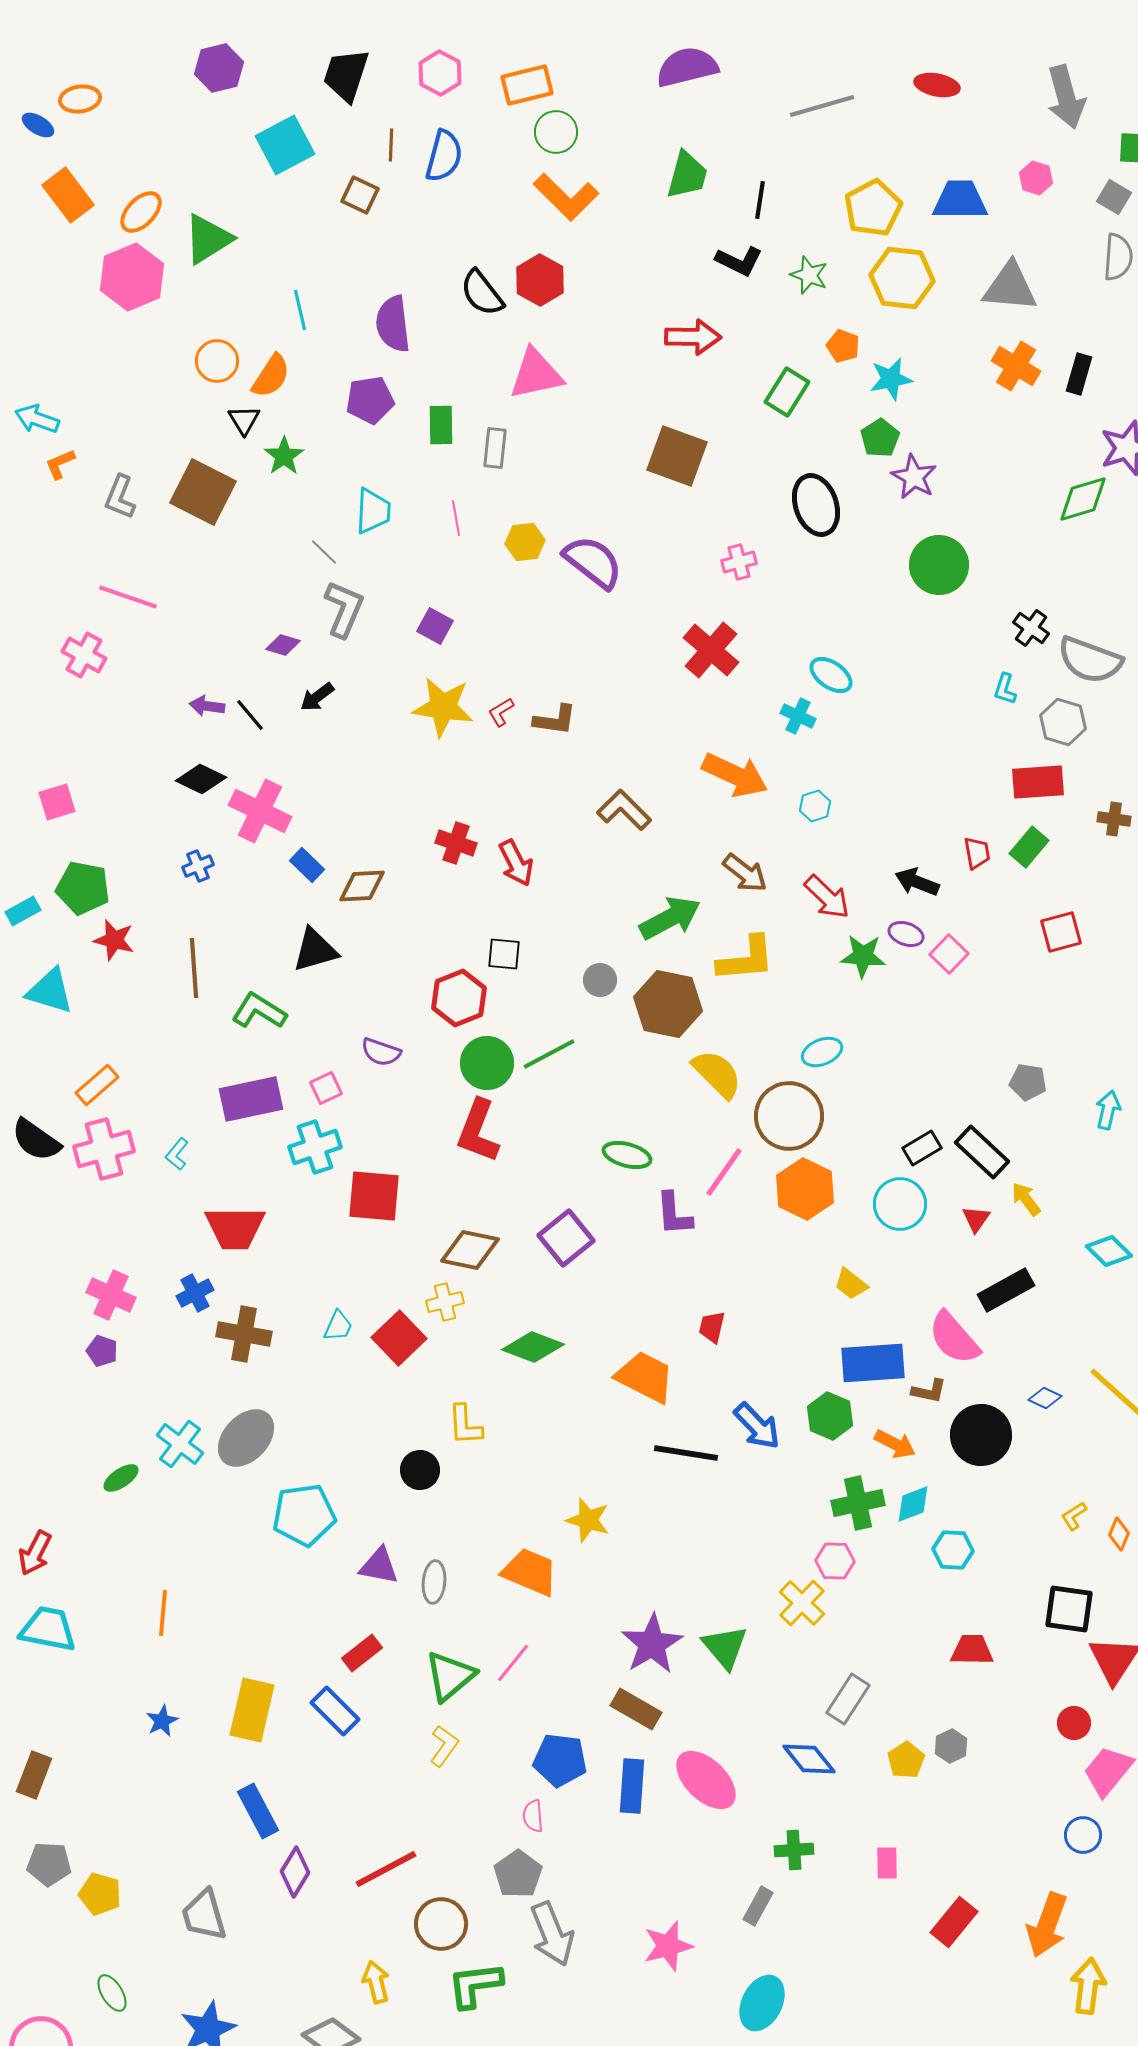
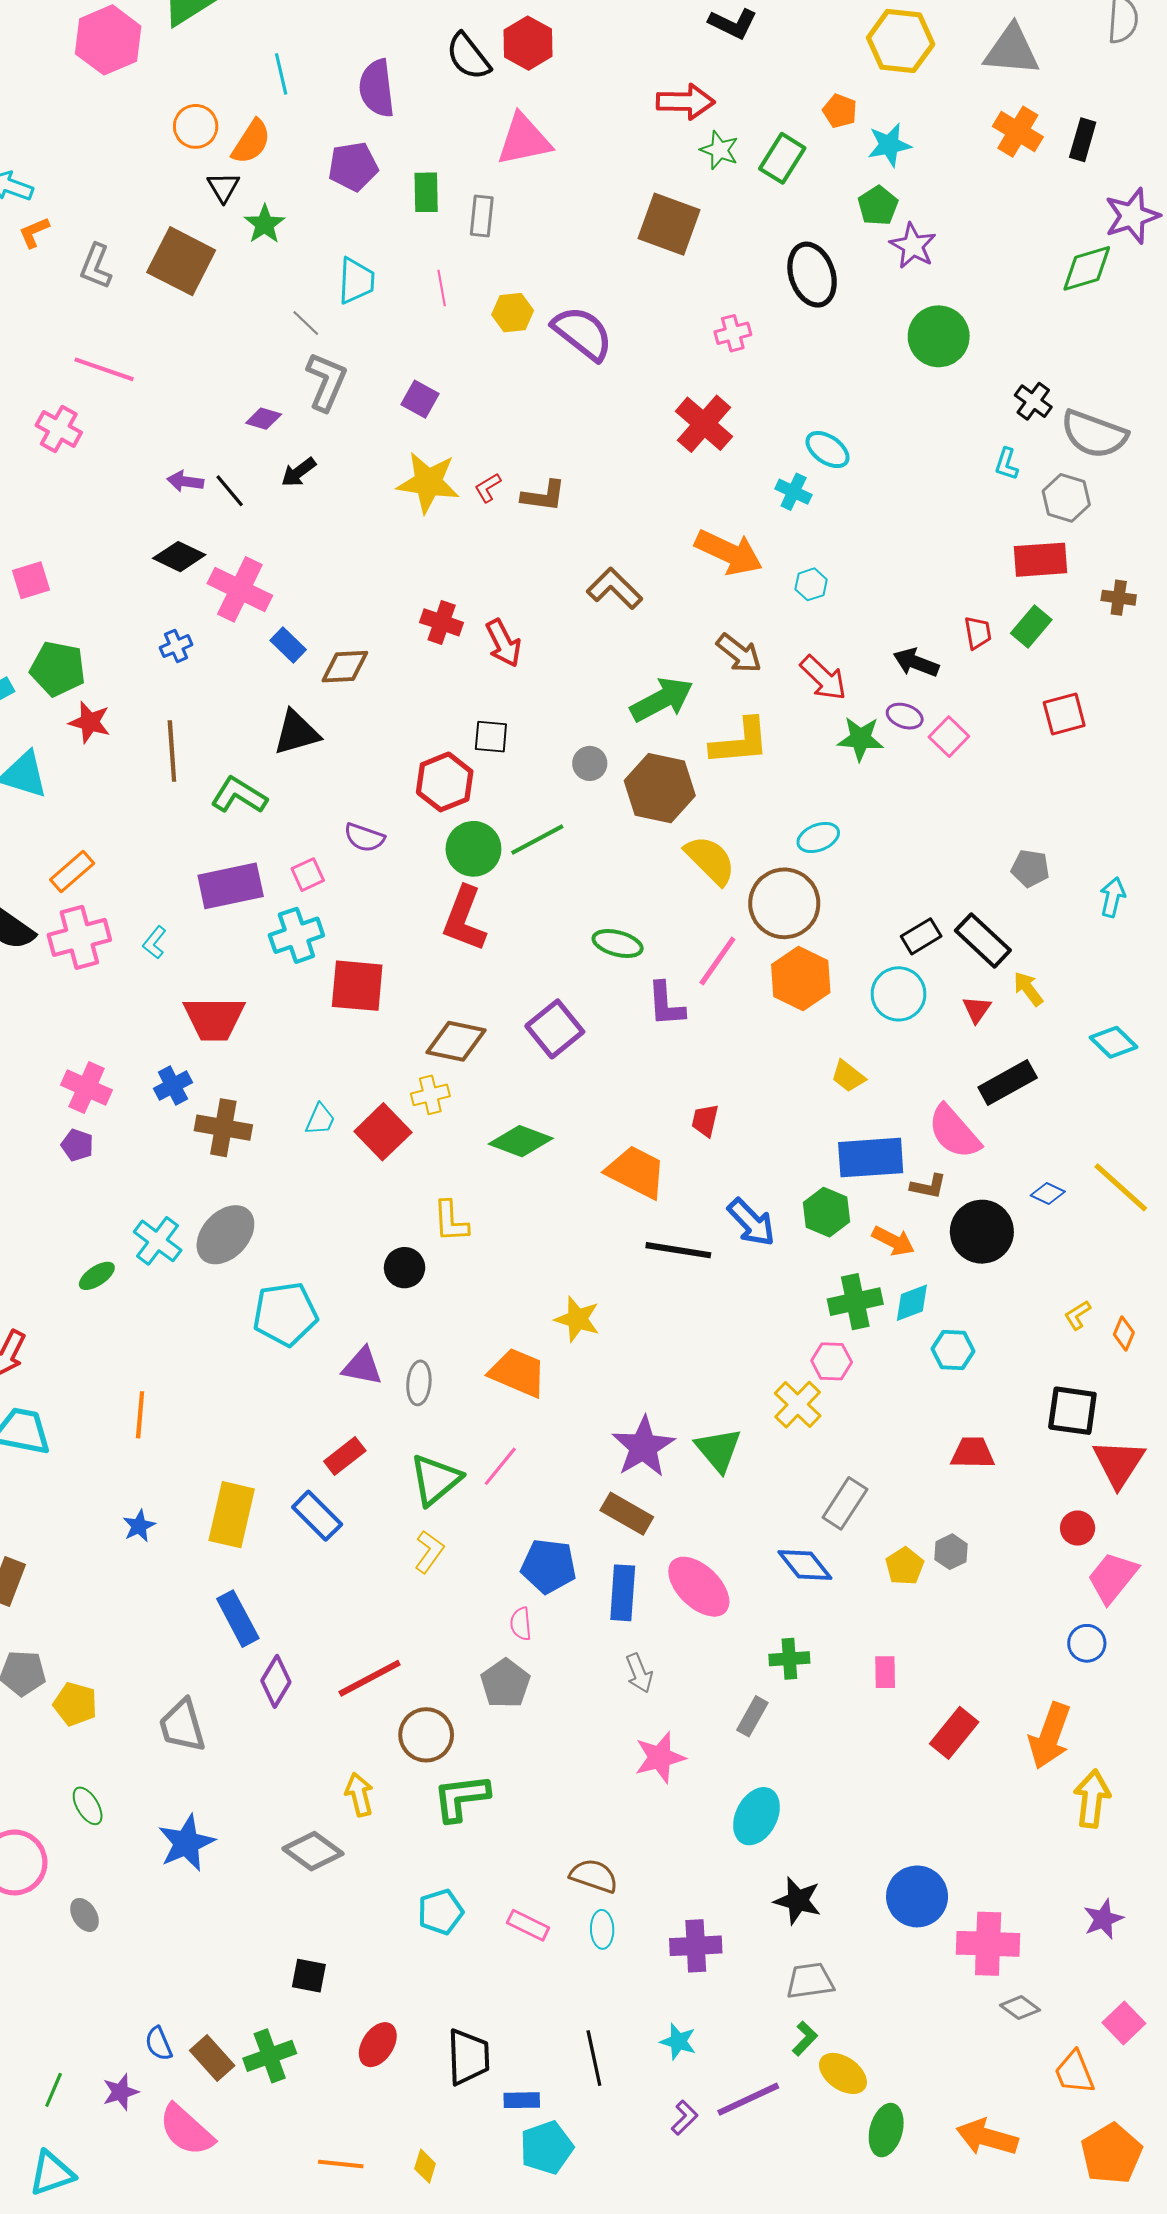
green star: (809, 275) -> (719, 150), moved
gray arrow: (552, 1934) -> (639, 1673), moved, size x0.6

